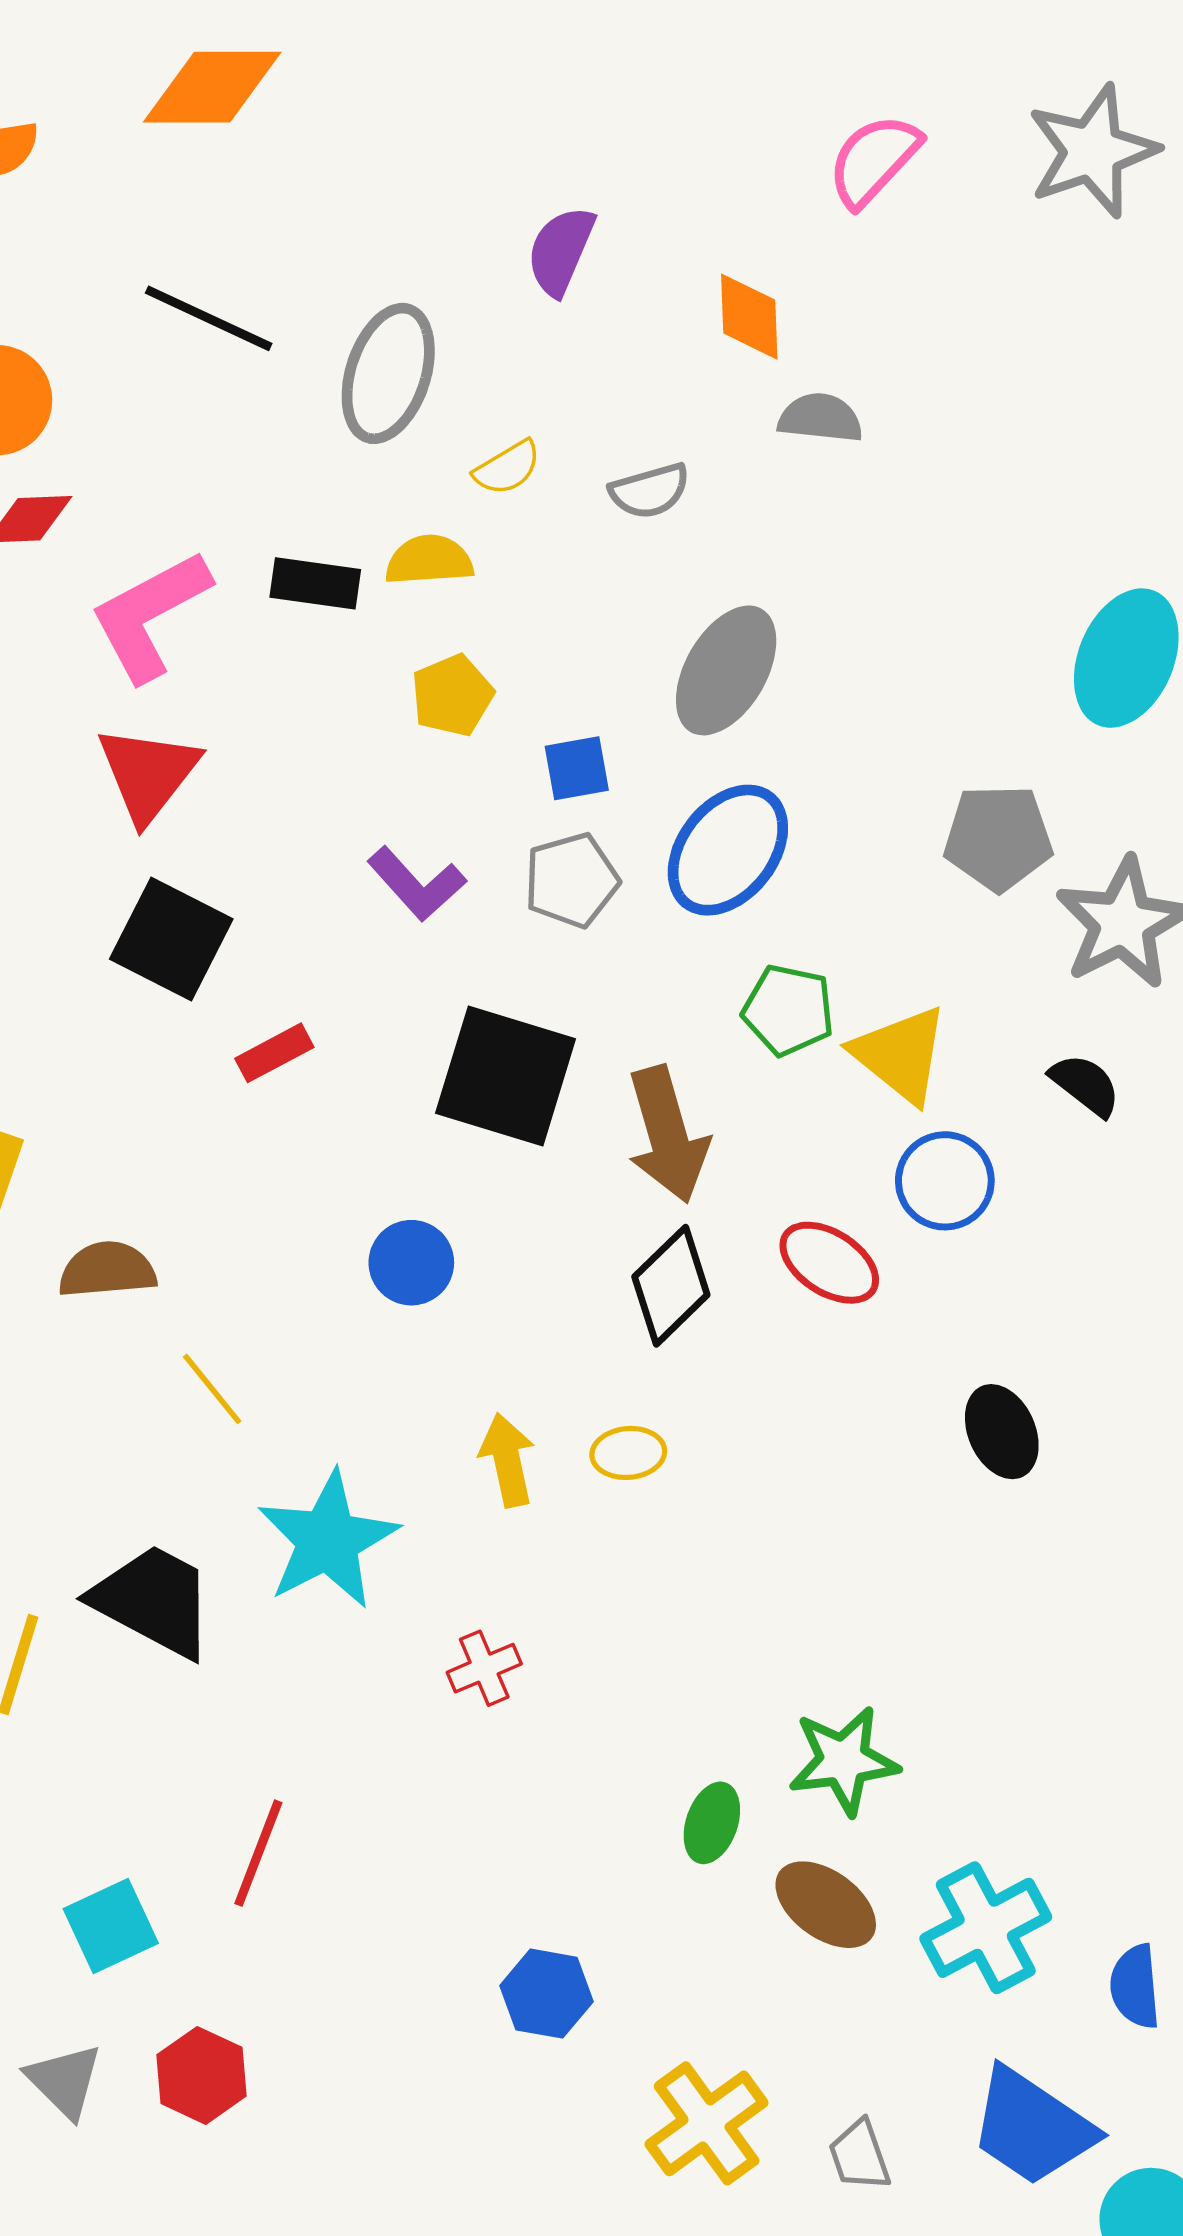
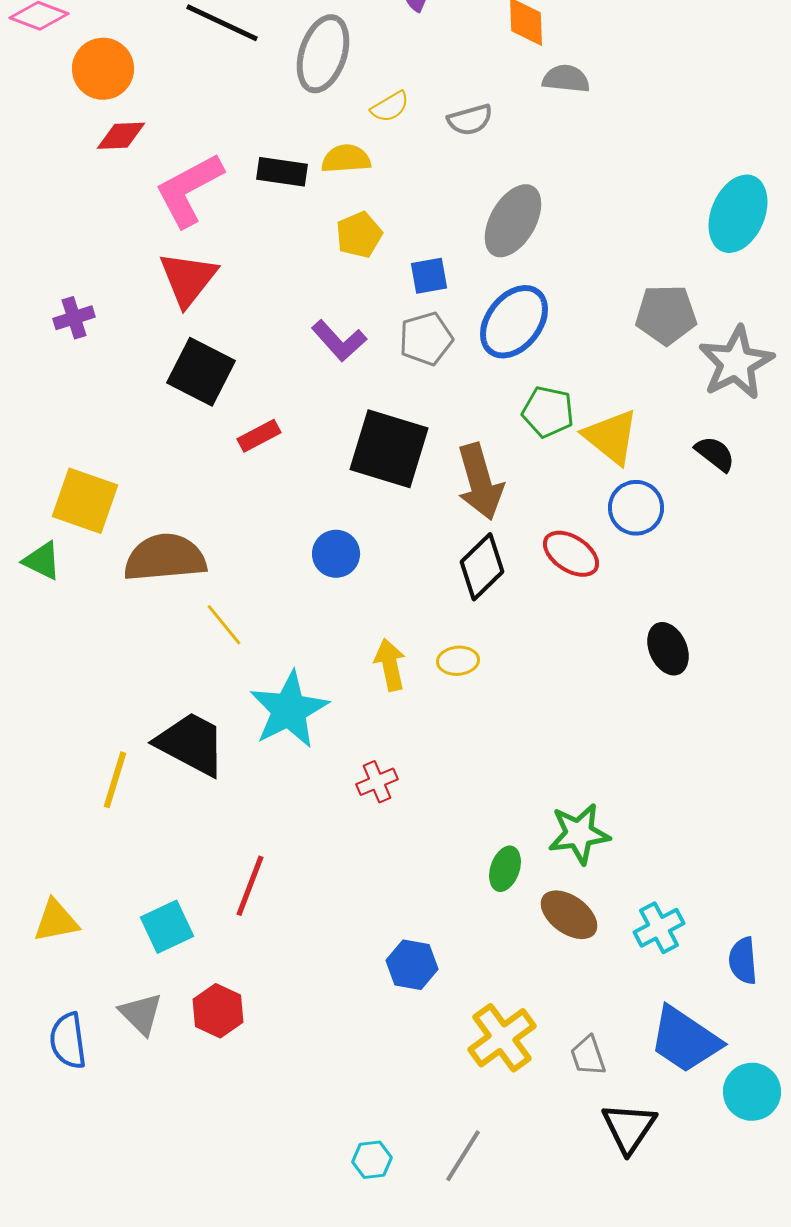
brown semicircle: (107, 1270) -> (165, 558), size x1.5
cyan cross: (986, 1928) -> (659, 928), size x0.7

